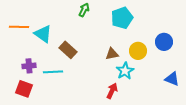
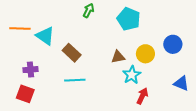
cyan pentagon: (122, 18) -> (129, 19), turned -30
cyan line: (53, 72) -> (75, 80), moved
red arrow: (112, 91) -> (142, 96), moved

